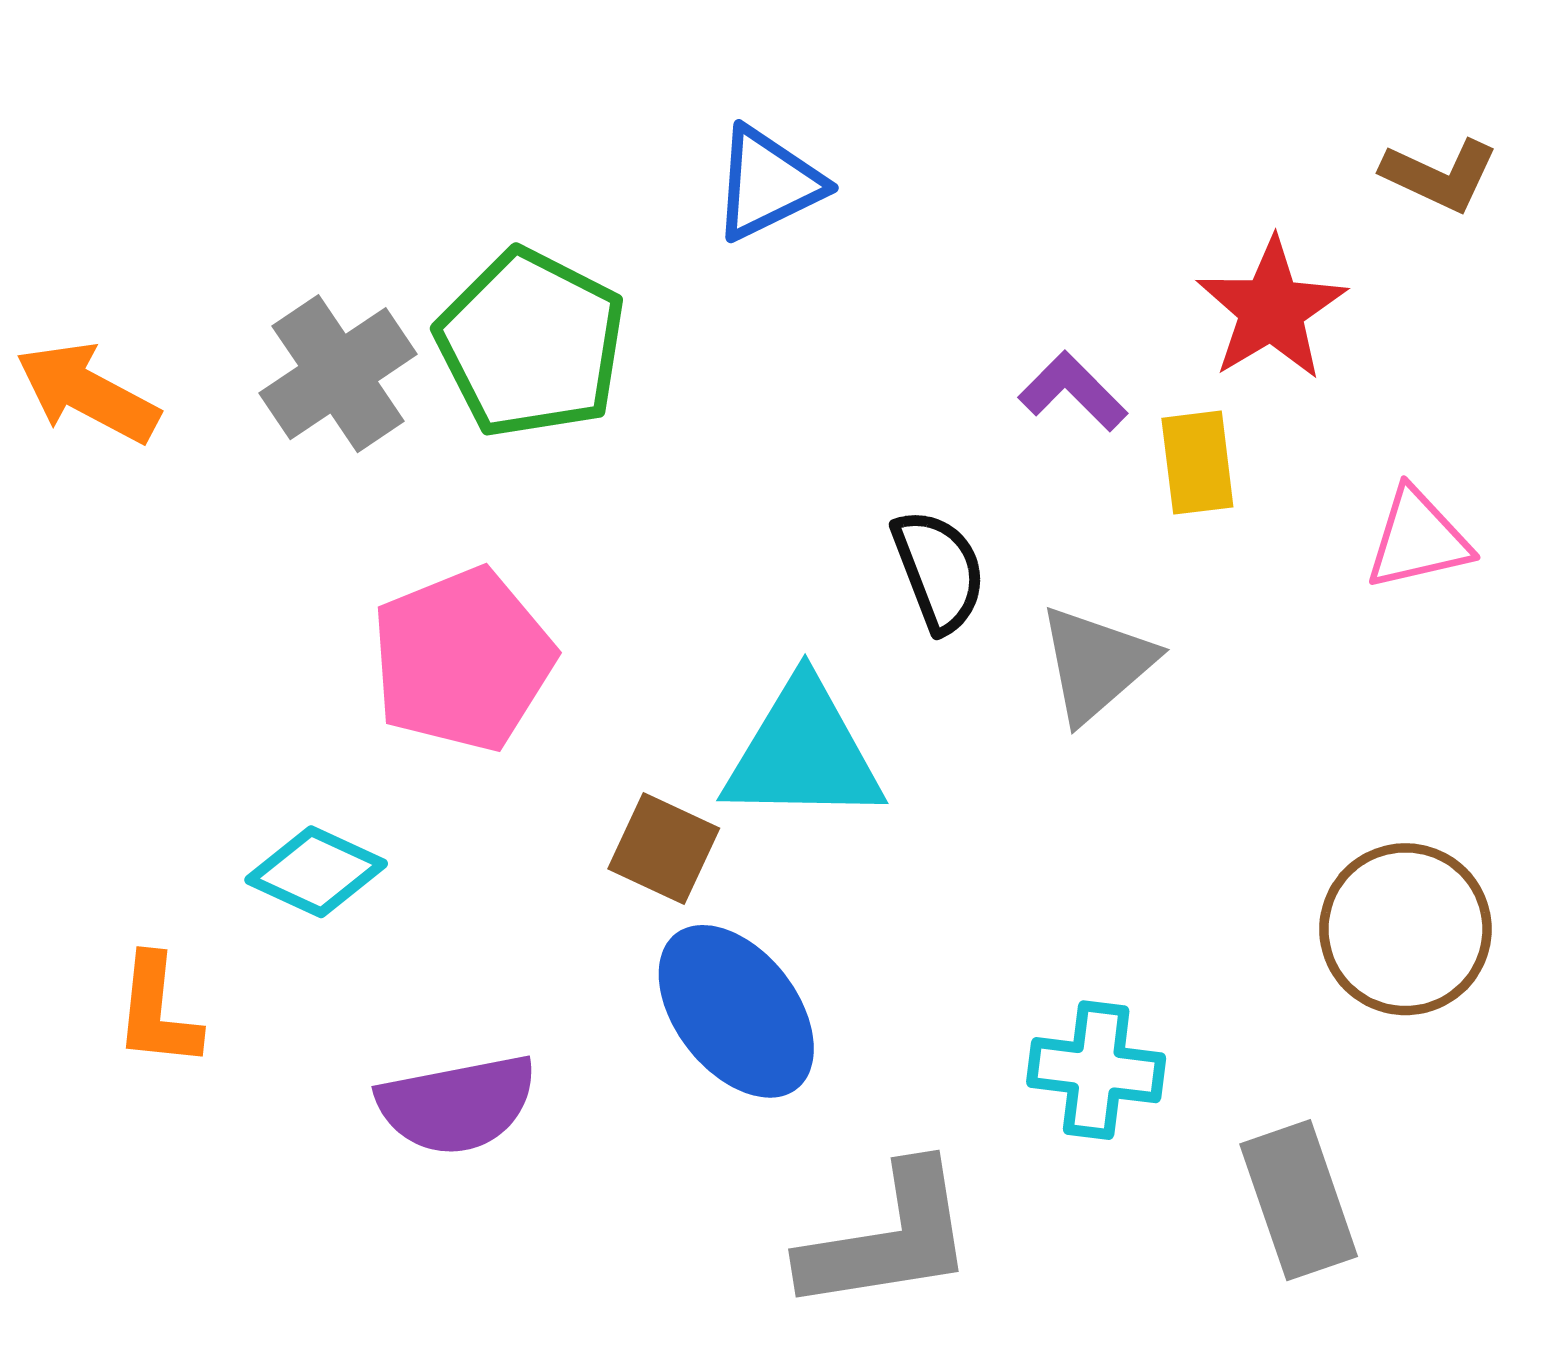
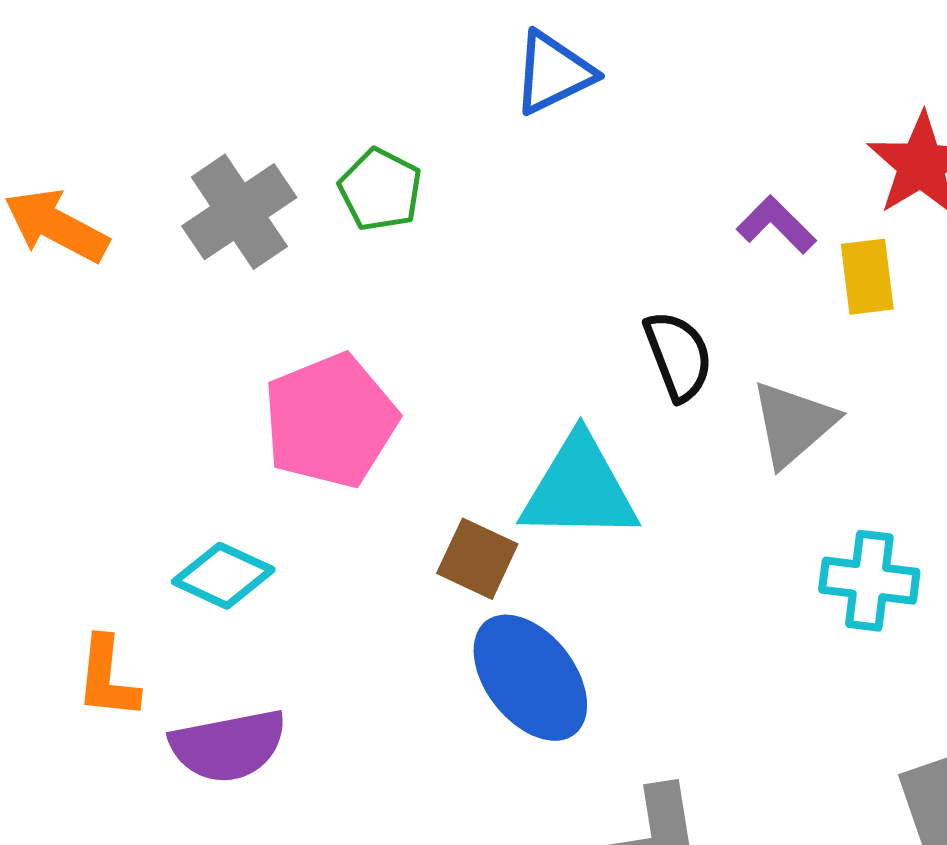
green pentagon: (531, 343) -> (380, 190), size x0.6
cyan cross: (1096, 1070) -> (869, 581), moved
purple semicircle: (457, 1104) -> (228, 746), moved

